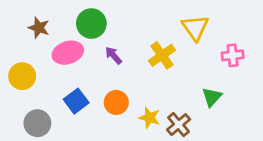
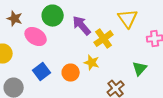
pink ellipse: (68, 53) -> (36, 37), turned 50
purple arrow: (114, 55) -> (82, 26), moved, size x1.5
yellow star: (149, 118) -> (92, 63), moved

